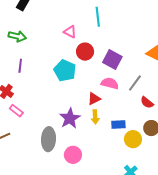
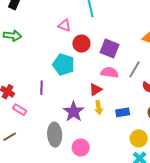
purple line: (20, 66) -> (42, 88), moved
yellow circle: (133, 139) -> (139, 138), moved

